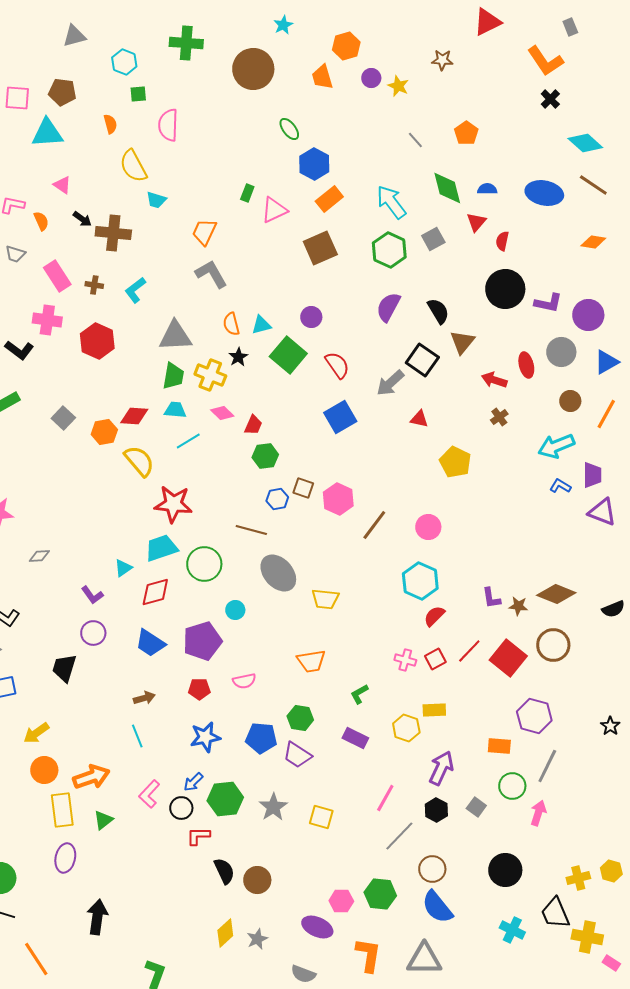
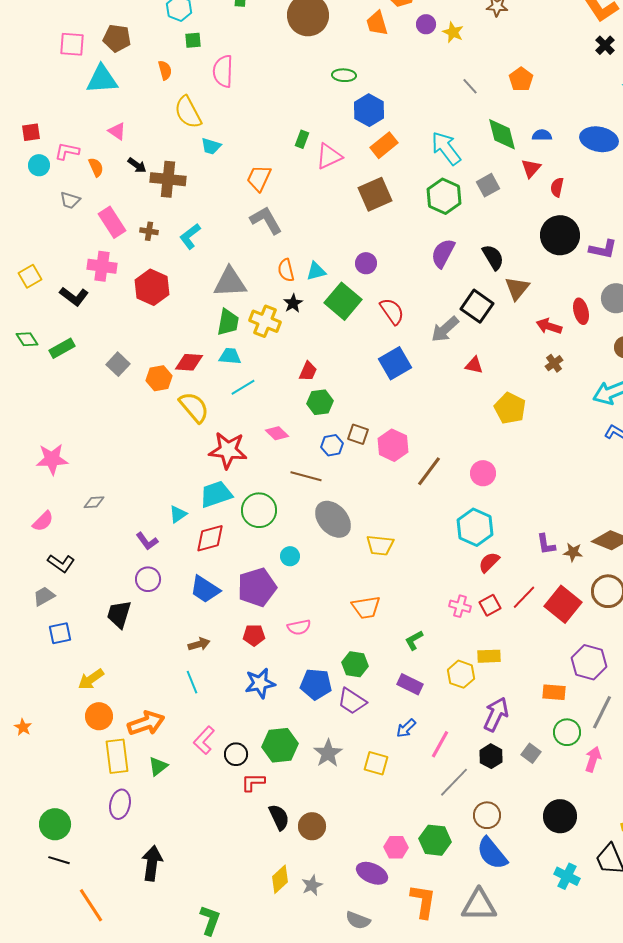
green ellipse: (289, 129) -> (344, 75), turned -50
pink diamond: (222, 413) -> (277, 433), moved
blue arrow: (193, 782) -> (406, 728), moved

